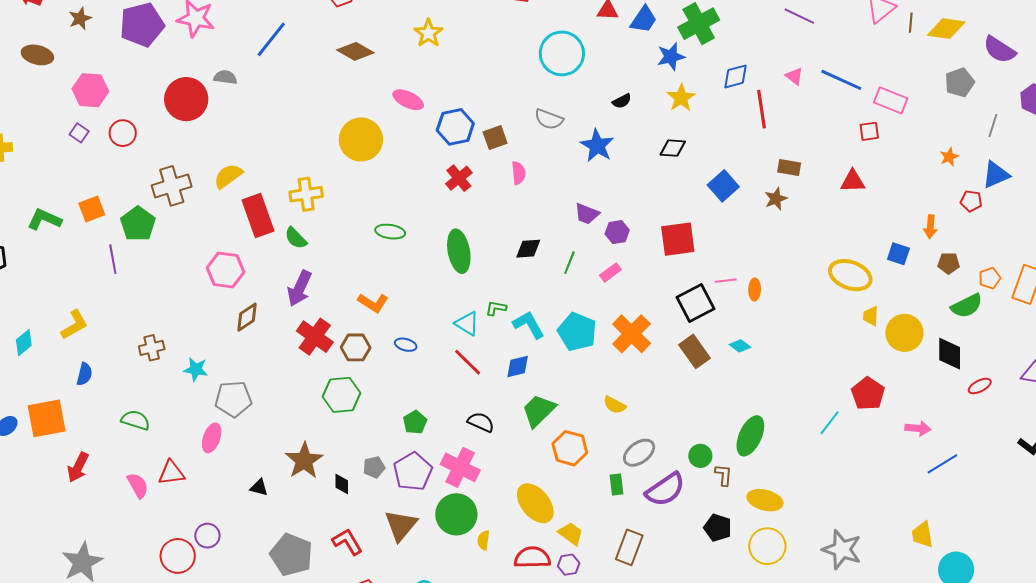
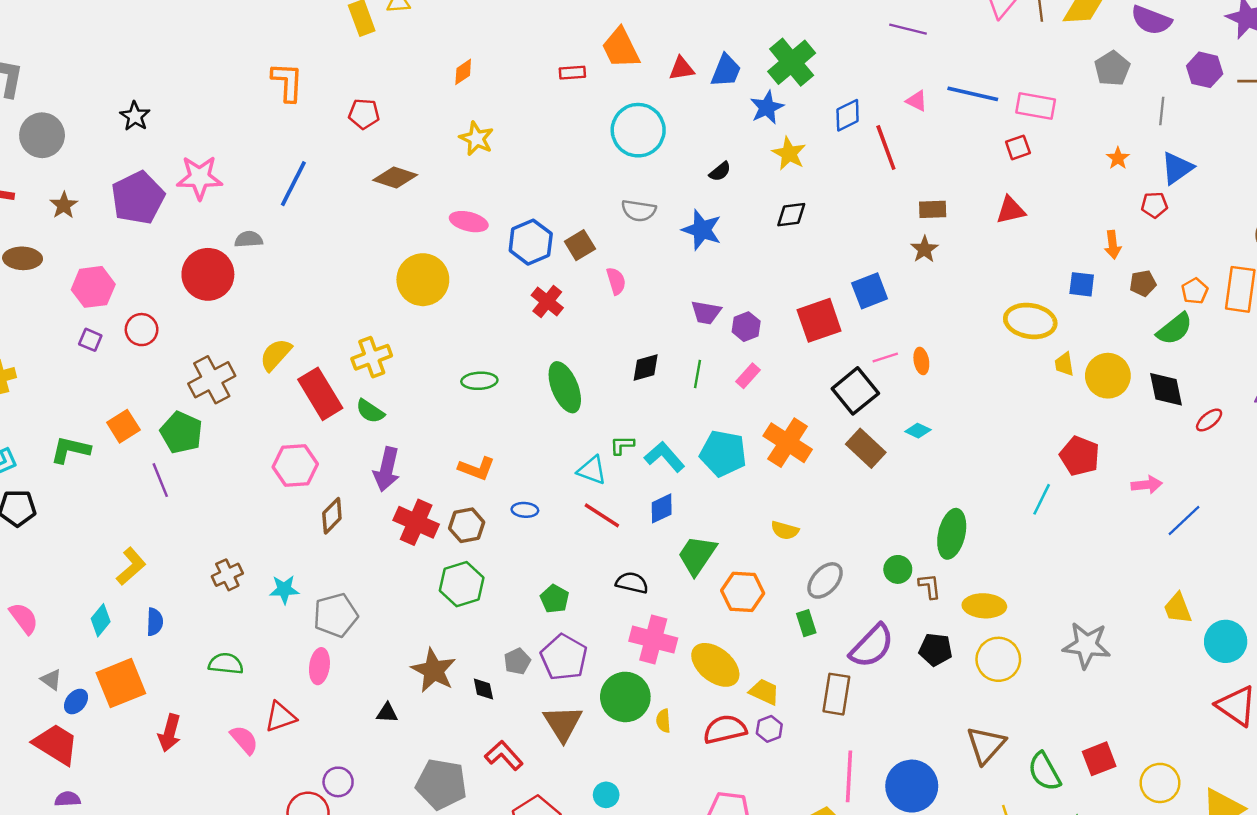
blue square: (723, 186) -> (870, 291), moved, turned 32
cyan diamond: (24, 343) -> (101, 620), moved
pink cross: (460, 467) -> (653, 640), moved
purple semicircle: (665, 490) -> (872, 646), moved

